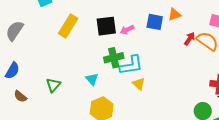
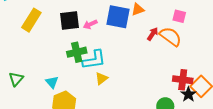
blue square: (155, 22) -> (118, 17), size x1.4
cyan triangle: (92, 79) -> (52, 82), moved
yellow triangle: (139, 84) -> (101, 79), turned 40

